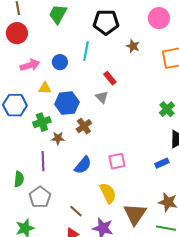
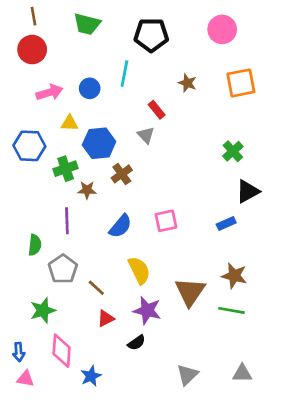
green trapezoid: (58, 14) -> (87, 24), turned -105
brown star: (133, 46) -> (187, 83), moved
yellow semicircle: (108, 193) -> (139, 270), moved
brown line: (76, 211) -> (96, 288), moved

